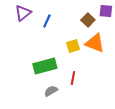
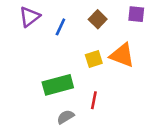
brown square: (88, 20) -> (98, 19), moved

